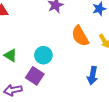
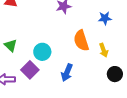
blue arrow: (92, 76) -> (67, 73), moved

